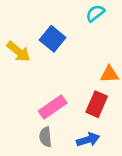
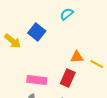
pink rectangle: (53, 107) -> (37, 80), turned 42

